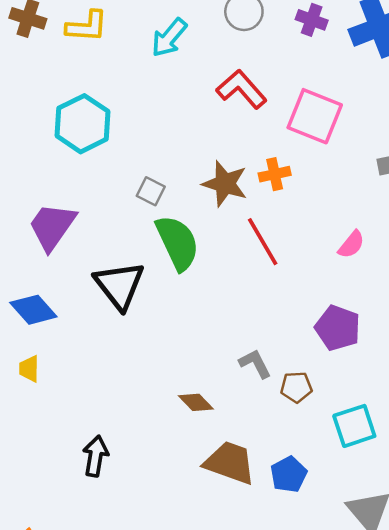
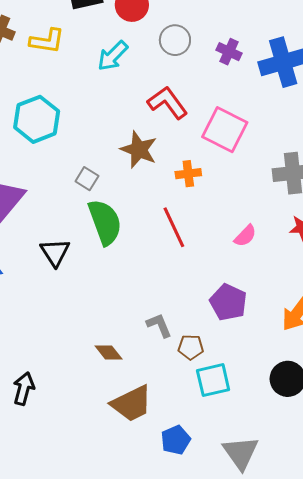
brown star: (225, 184) -> (139, 150), moved
black triangle: (119, 285) -> (55, 252), size x0.7
cyan square: (354, 426) -> (213, 380), moved
brown trapezoid: (230, 463) -> (132, 404), turned 129
blue pentagon: (289, 474) -> (176, 440), moved

